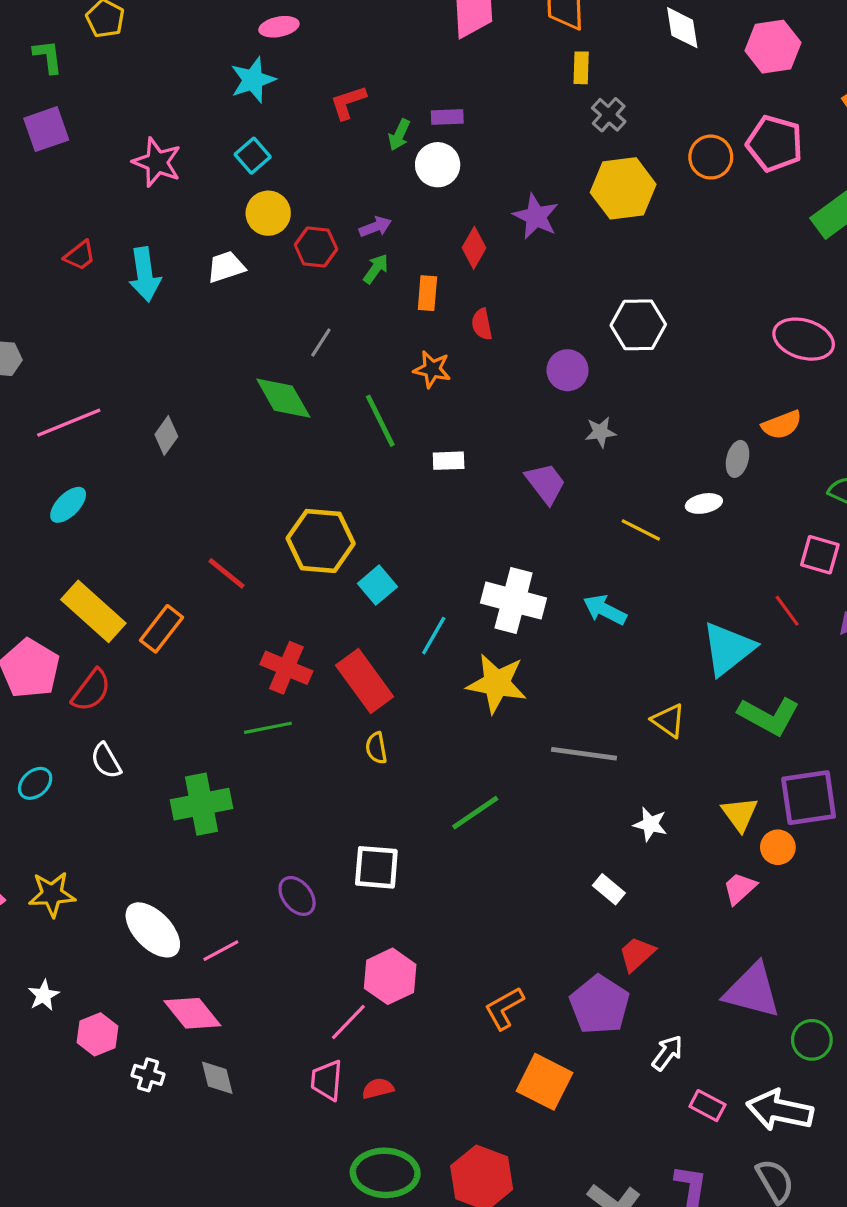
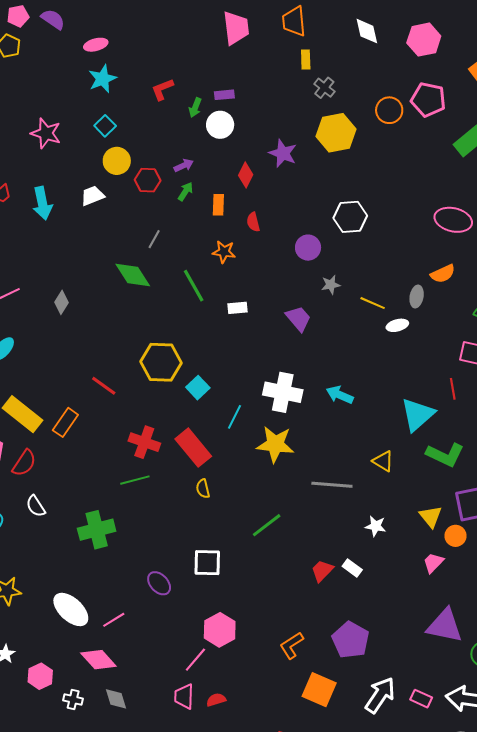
pink ellipse: (279, 27) -> (96, 45), moved
yellow line: (641, 530) -> (373, 303), moved
red line: (787, 611) -> (453, 389), turned 30
red trapezoid: (637, 954) -> (322, 571), moved
white arrow: (667, 1053) -> (380, 695), moved, size x1.6

